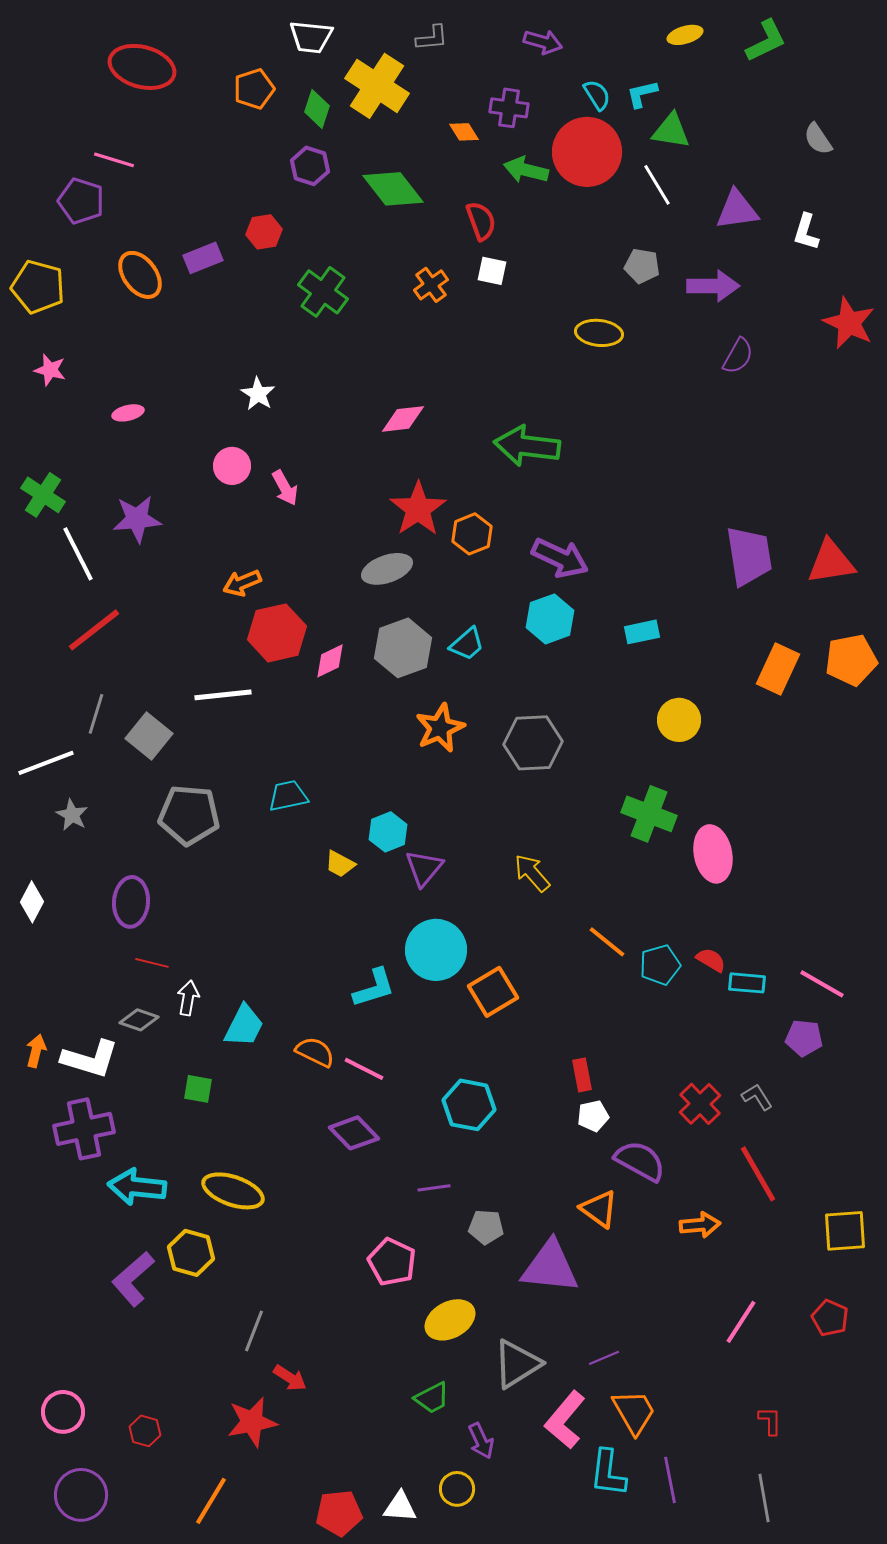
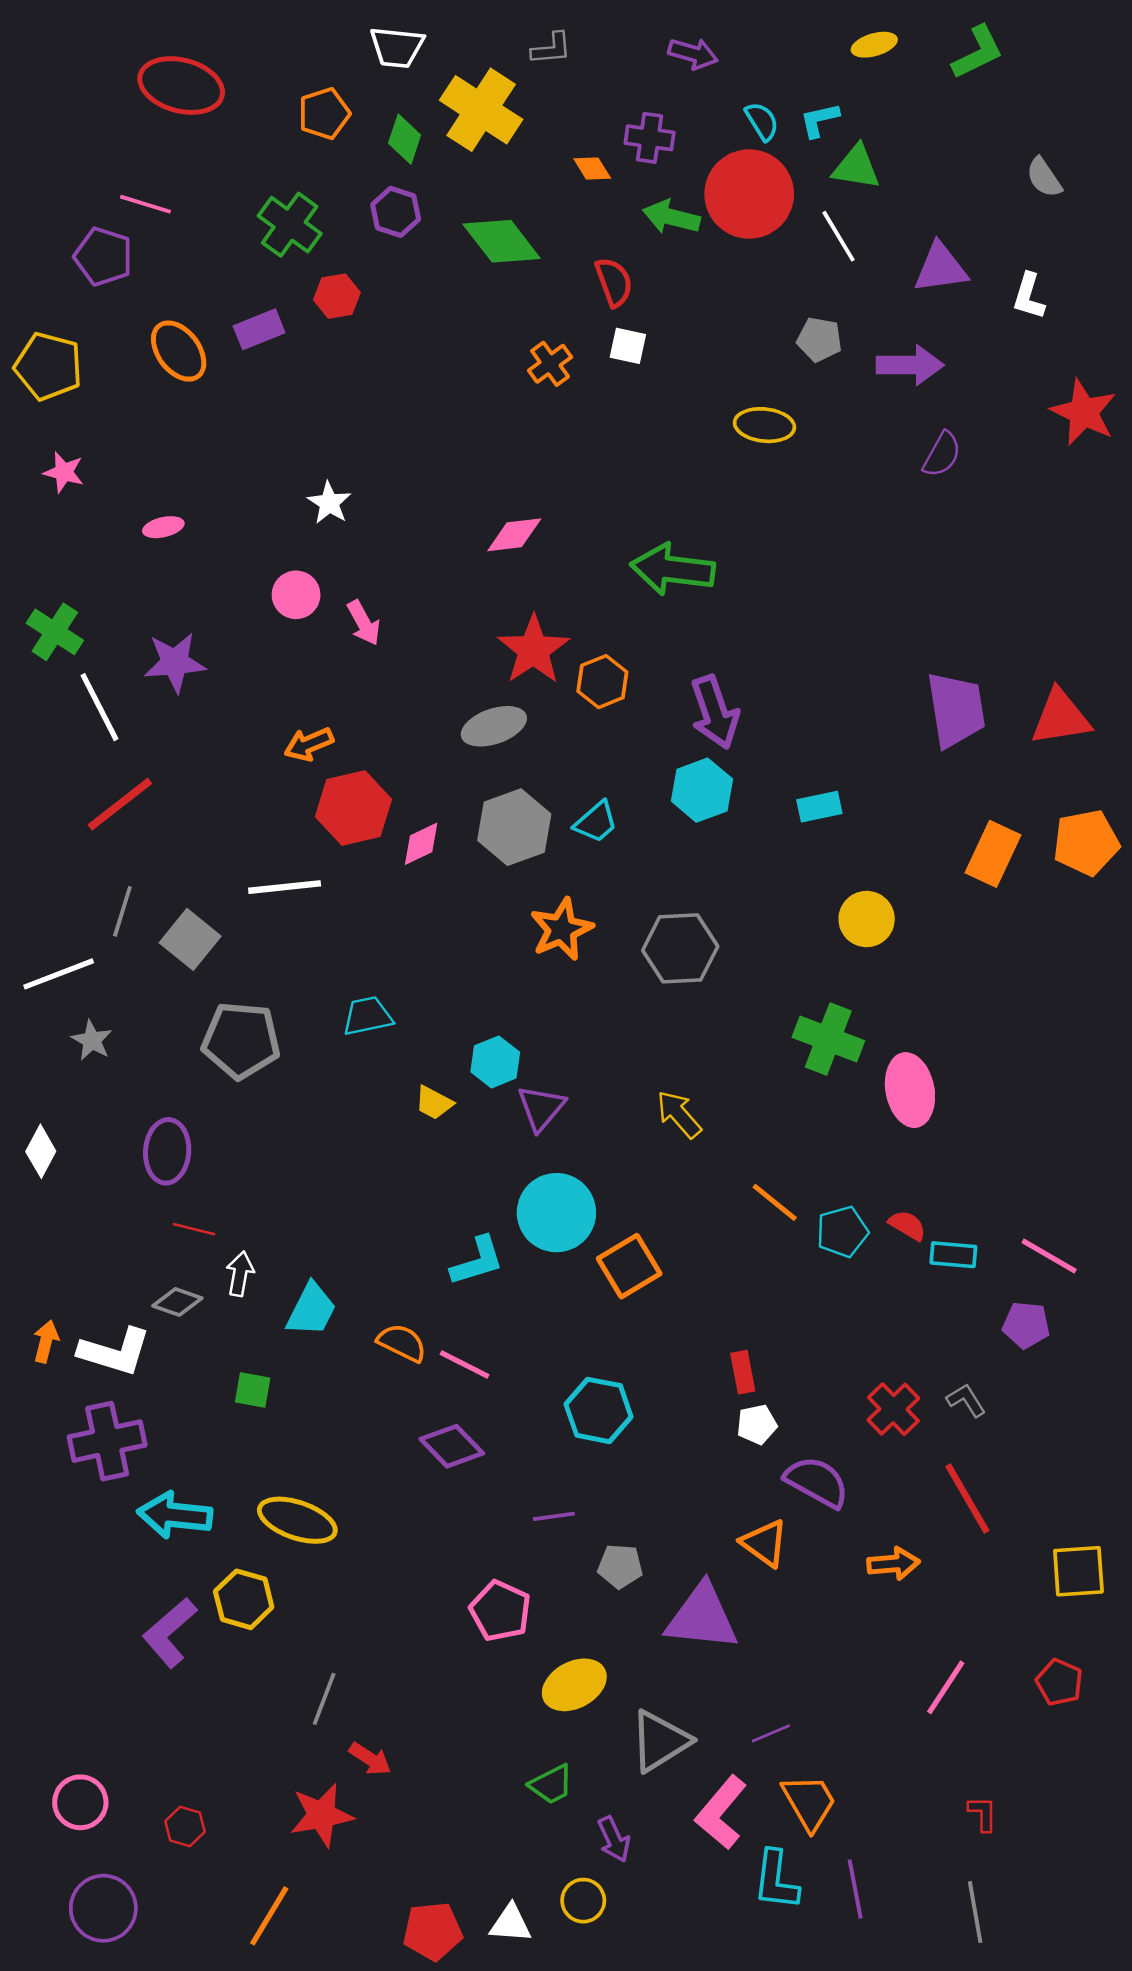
green cross: (323, 292) -> (290, 225), moved
purple arrow: (560, 558) -> (715, 712), turned 46

